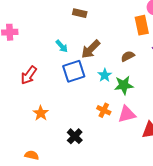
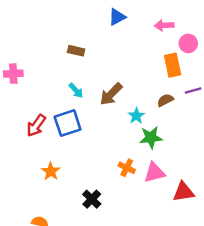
brown rectangle: (80, 13) -> (76, 51), moved
brown semicircle: (128, 56) -> (165, 100), moved
blue square: (74, 71) -> (68, 123), moved
cyan star: (105, 75) -> (136, 116), moved

